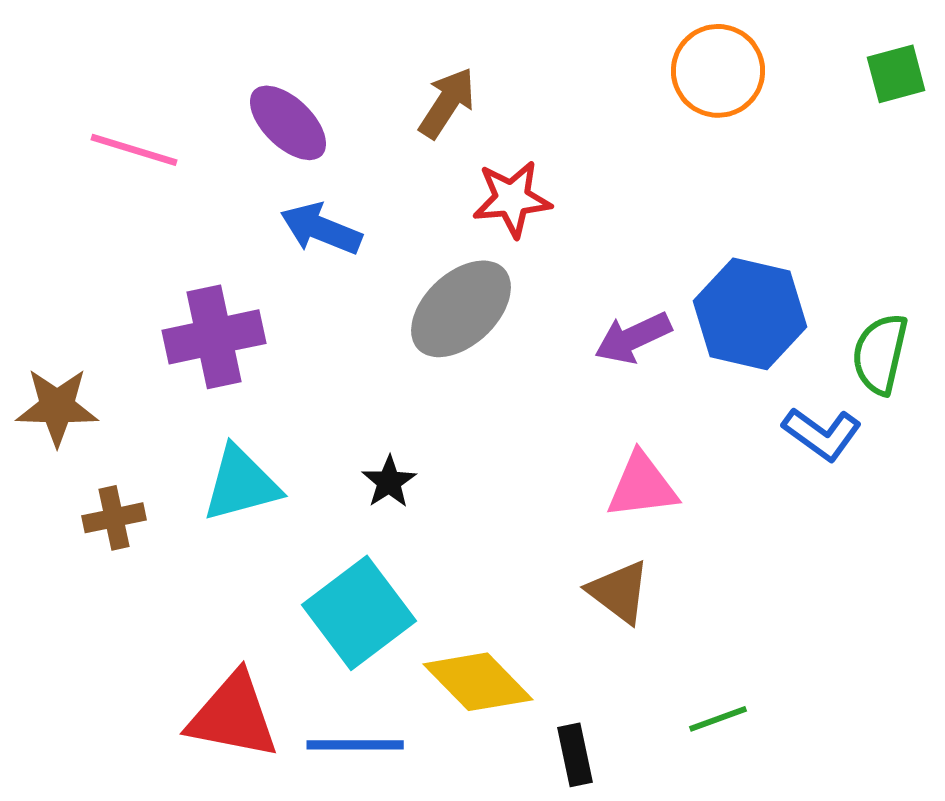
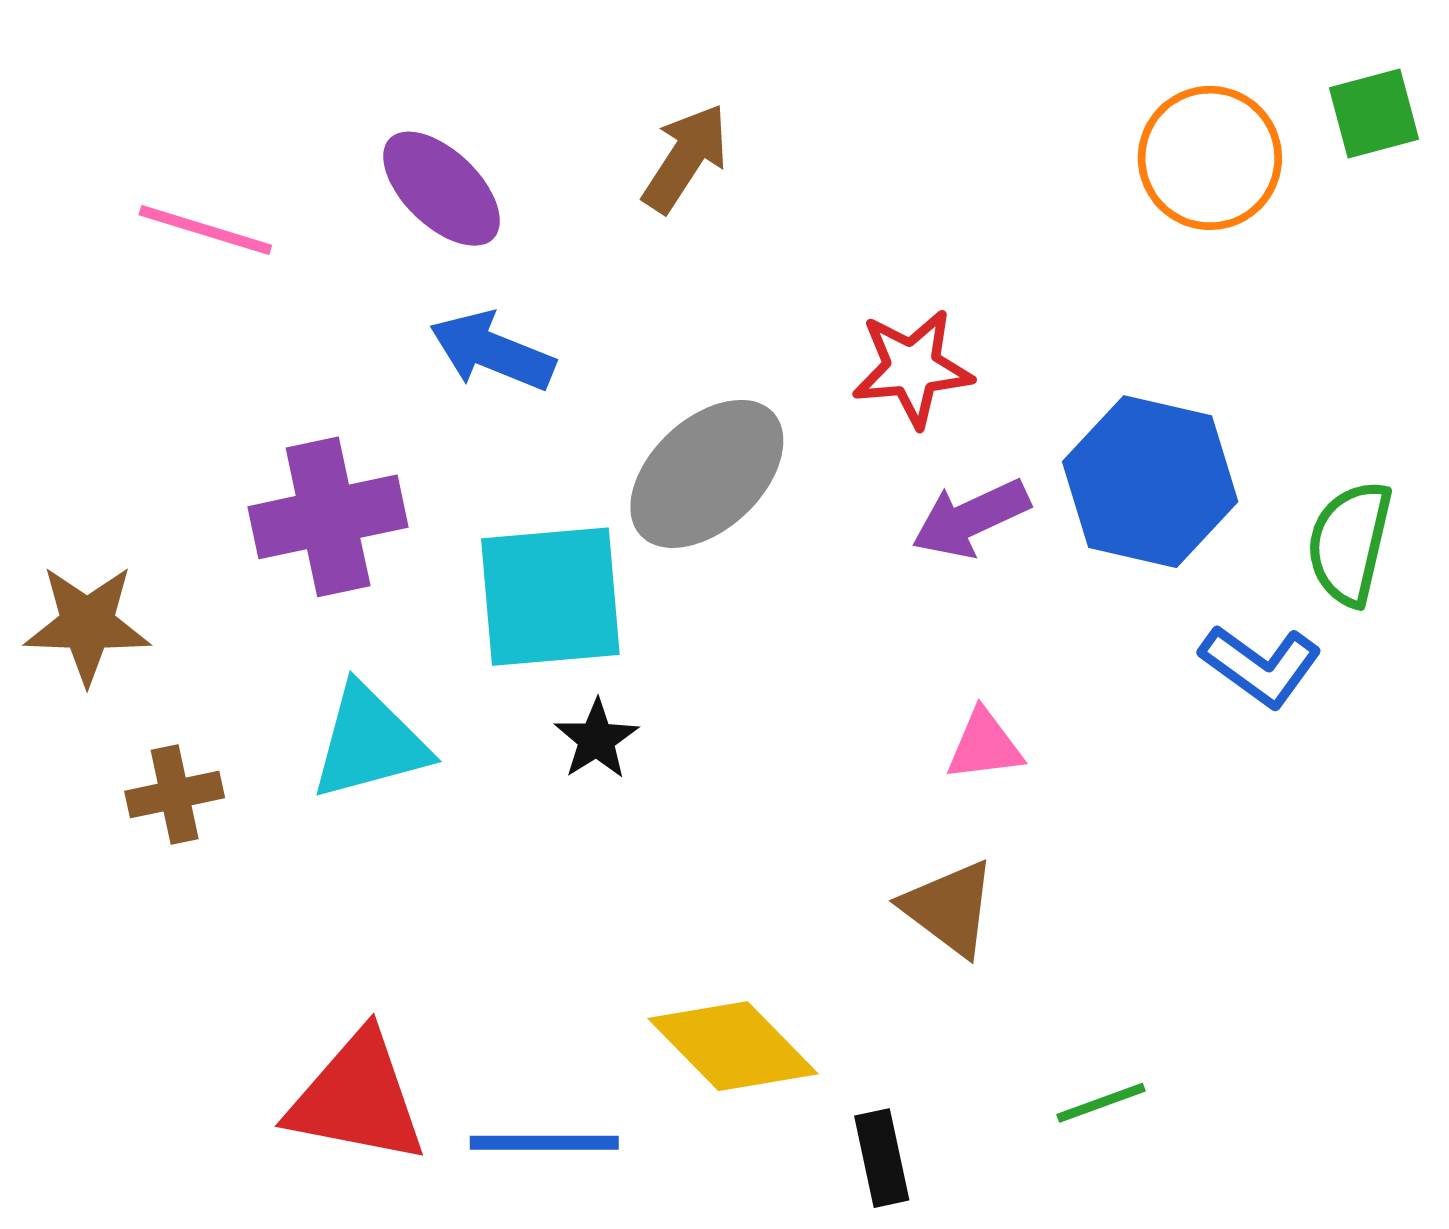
orange circle: (718, 71) -> (1210, 158), moved
red star: (512, 199) -> (912, 368), moved
pink triangle: (642, 486) -> (984, 745), size x0.7
cyan square: (359, 613) -> (550, 597), moved, turned 32

